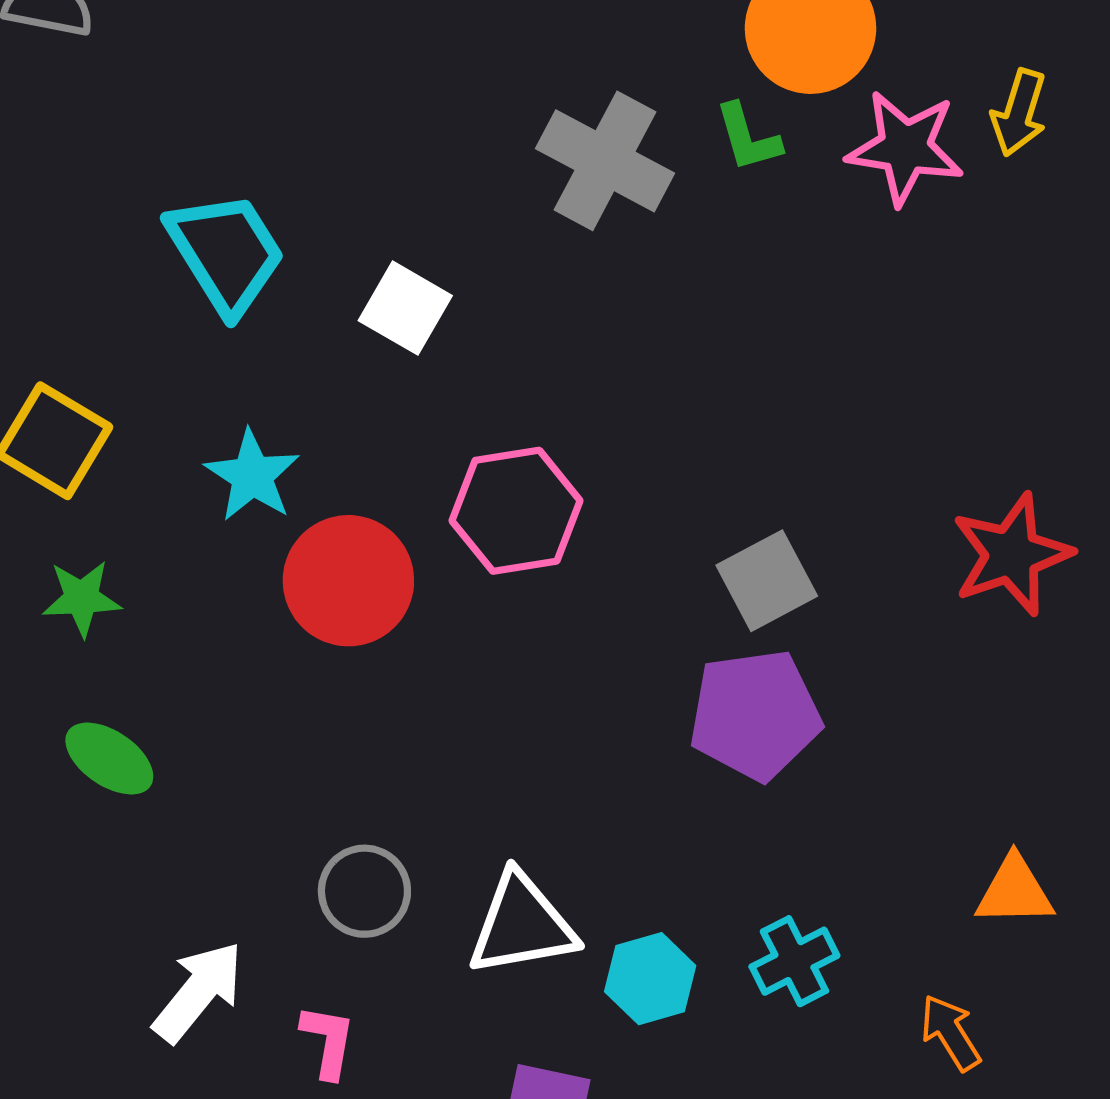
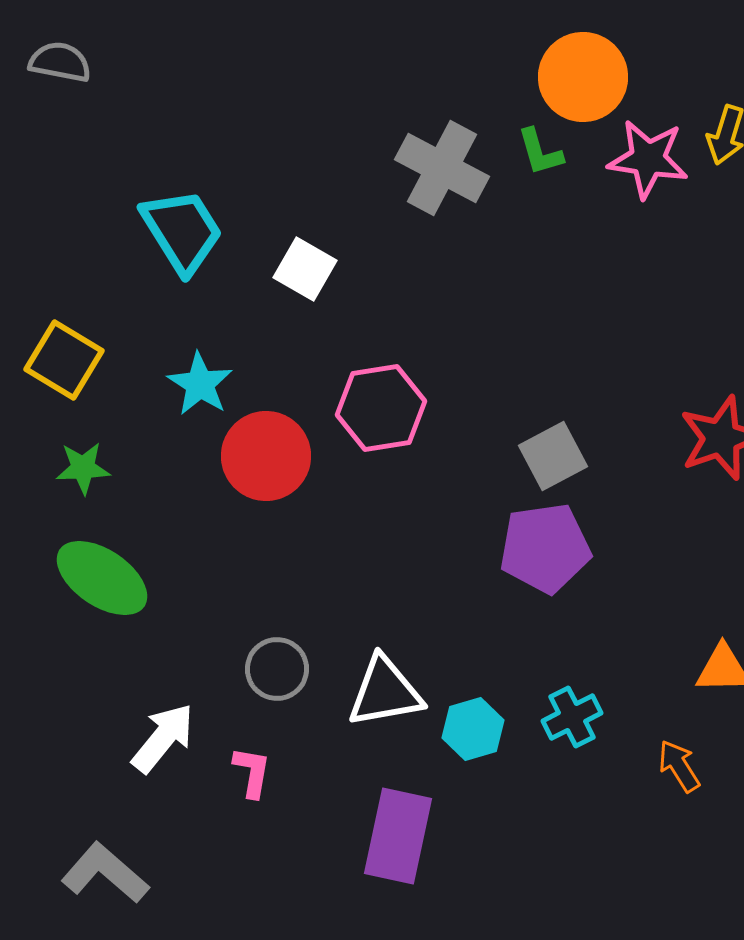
green ellipse: (109, 759) -> (102, 578), size x1.5

